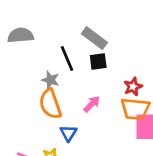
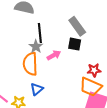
black line: (67, 59) -> (40, 33), moved
pink arrow: (92, 104) -> (54, 55), moved

